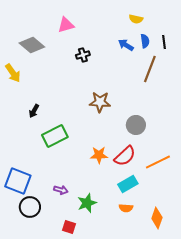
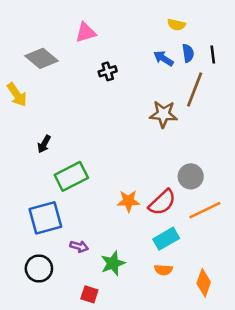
brown star: (100, 102) -> (163, 114), moved
gray circle: (136, 125) -> (191, 176), moved
blue square: (18, 181) -> (45, 218), moved, turned -36

